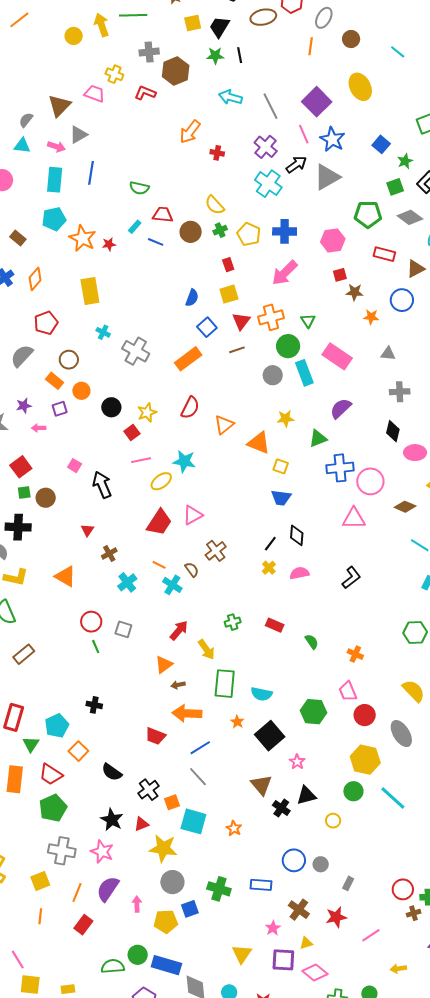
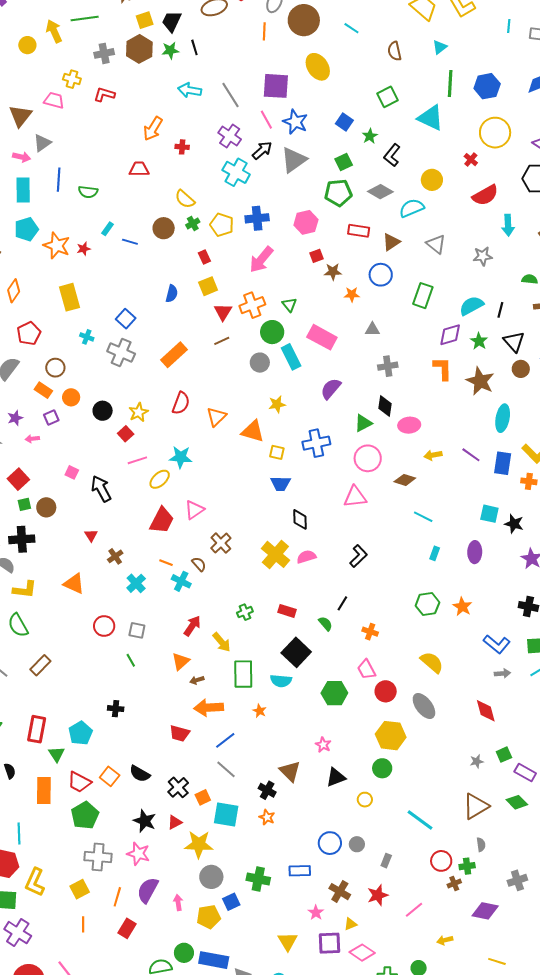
brown circle: (351, 39) -> (304, 20), size x1.8
brown hexagon: (176, 71) -> (139, 49), moved
purple square: (317, 102) -> (276, 86), turned -36
green square: (395, 187) -> (344, 162), moved
green semicircle: (139, 188) -> (88, 192), moved
red trapezoid: (163, 215) -> (139, 169), moved
blue square: (207, 327) -> (126, 319), moved
green triangle: (318, 438) -> (363, 423), moved
blue cross: (340, 468) -> (316, 443), moved
black line: (270, 544) -> (342, 603), moved
yellow cross: (269, 568) -> (275, 554), size x2.0
green line: (96, 647) -> (131, 660), moved
black square: (270, 736) -> (296, 652), moved
orange square: (78, 751) -> (110, 776), moved
cyan line: (393, 798) -> (420, 820), moved
black cross: (281, 808) -> (267, 790), moved

